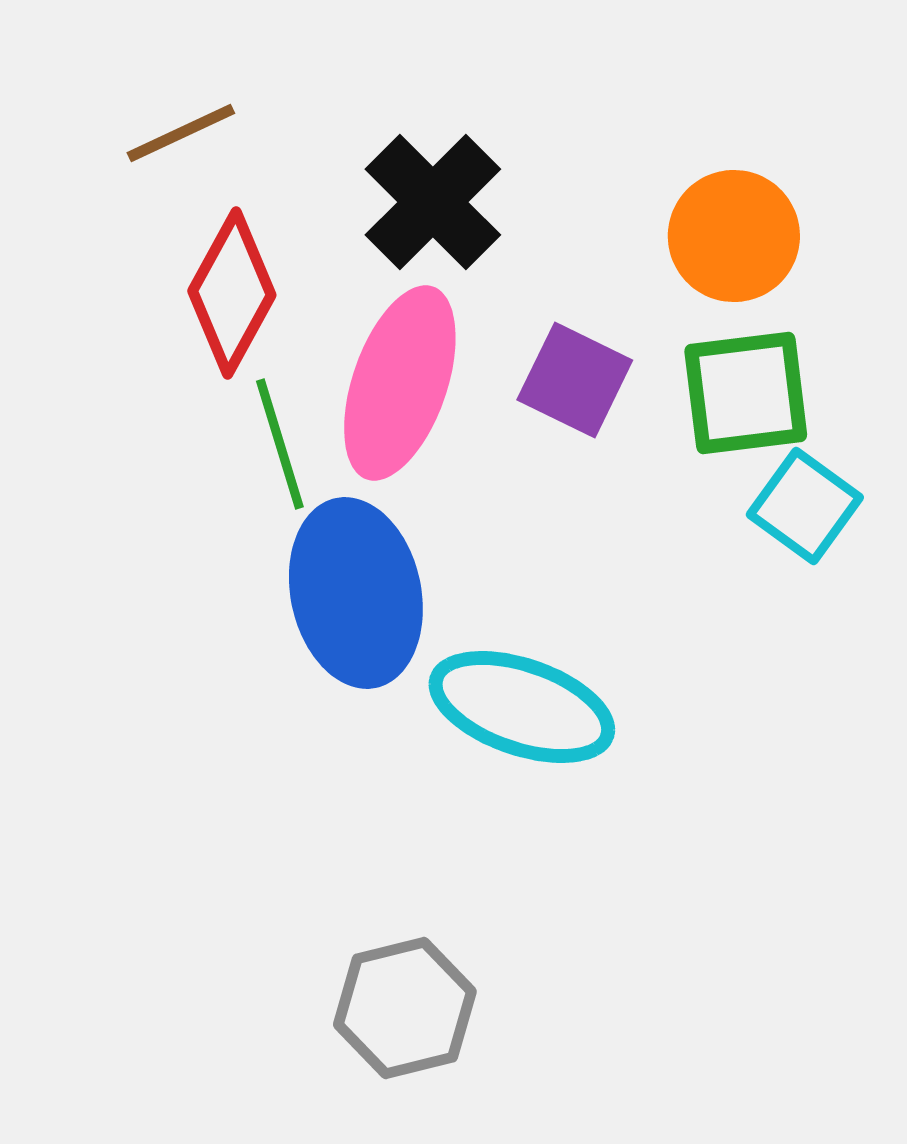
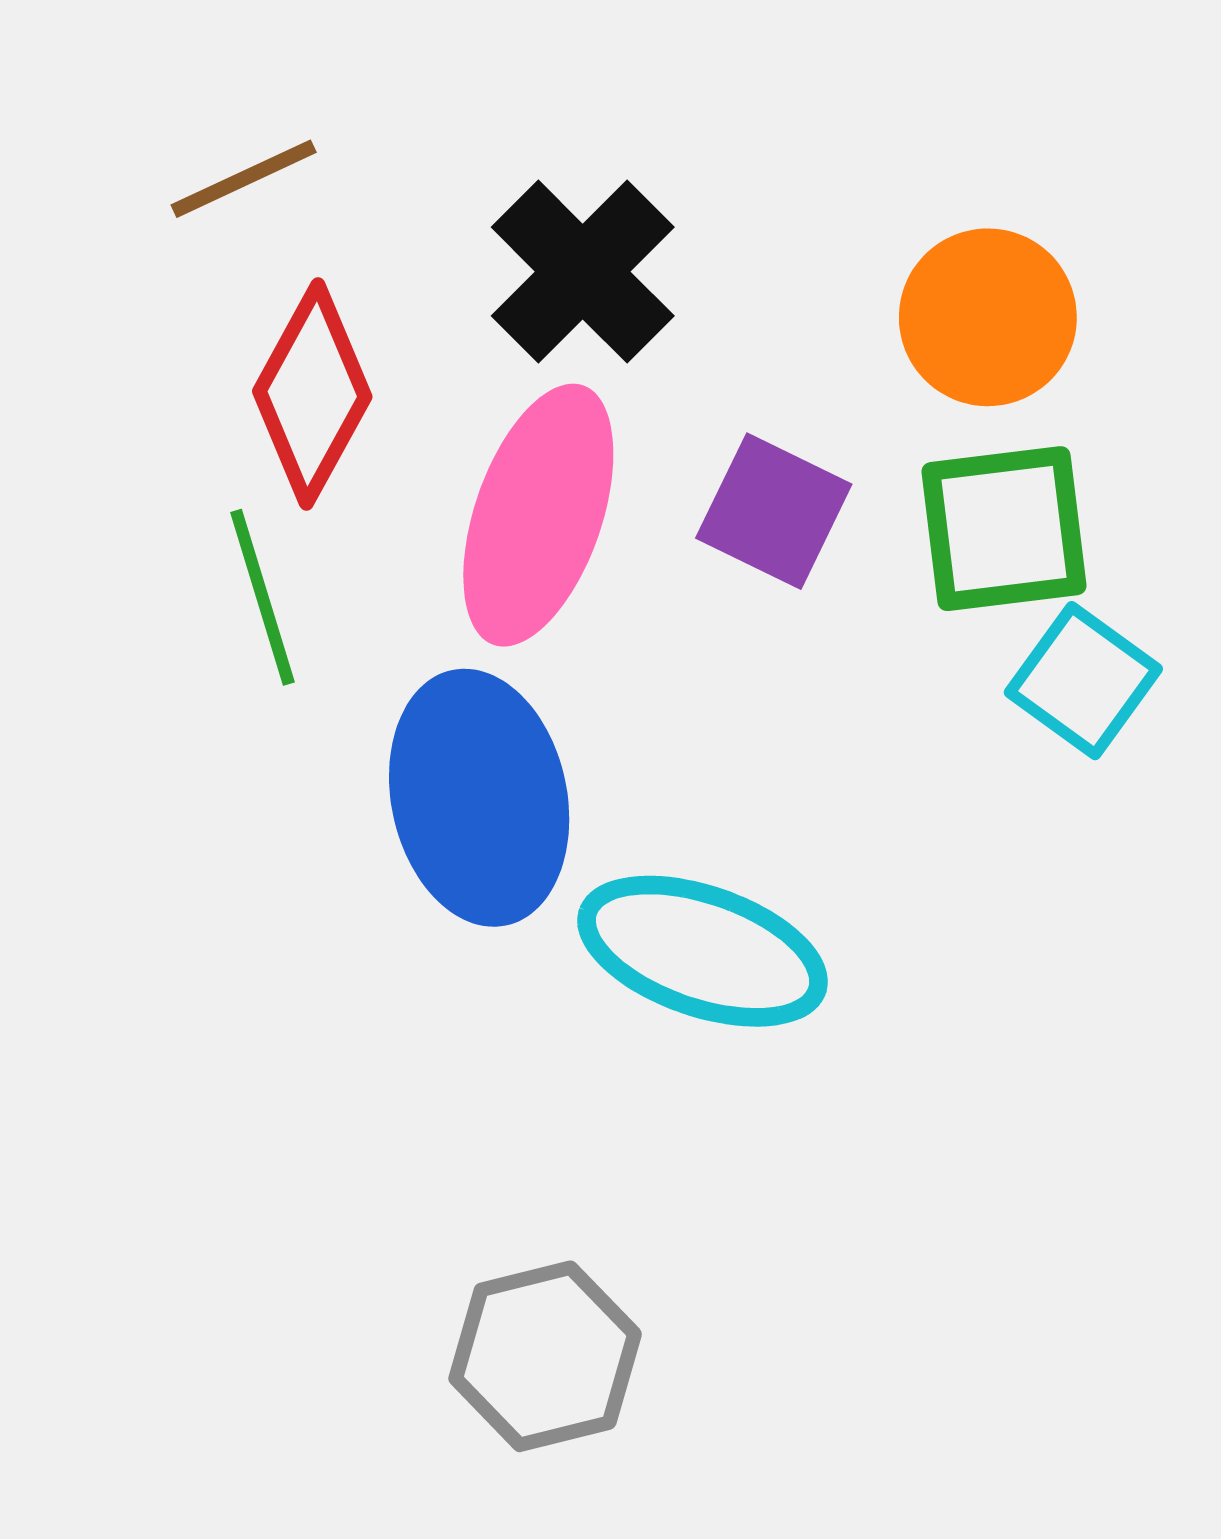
green line: (280, 444) -> (262, 597), moved

